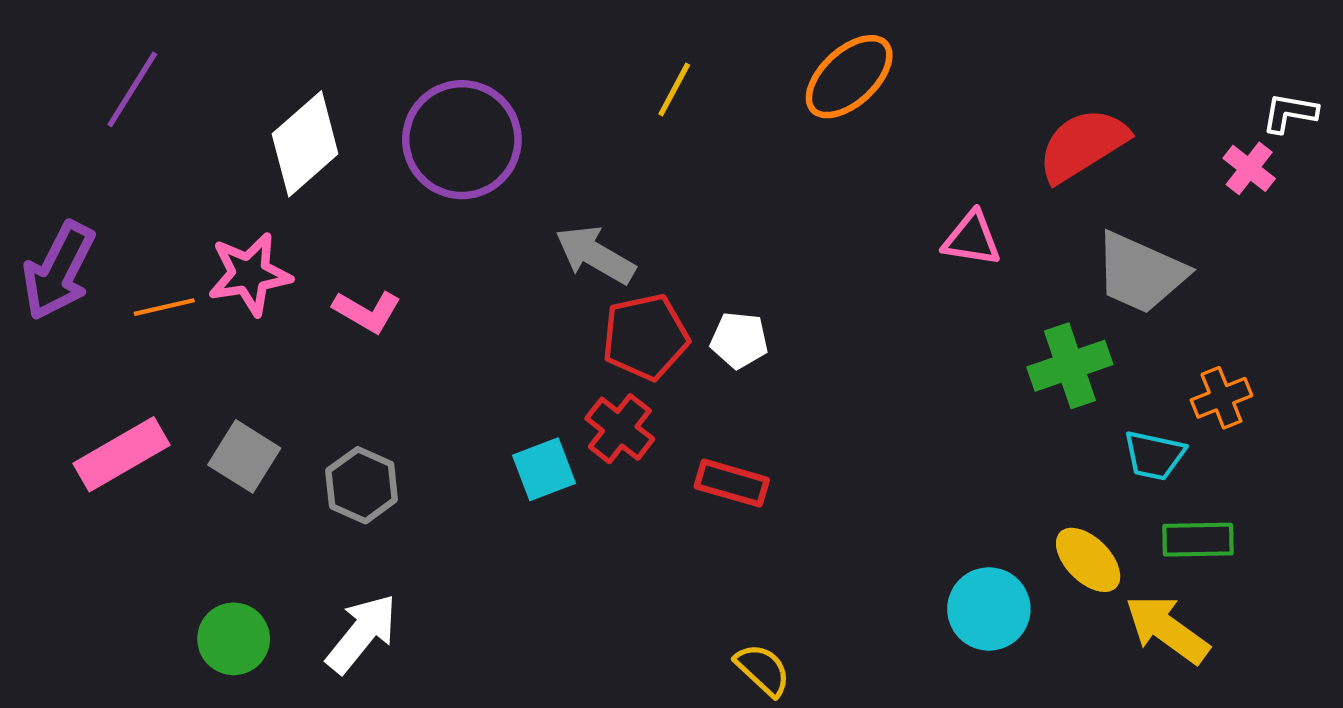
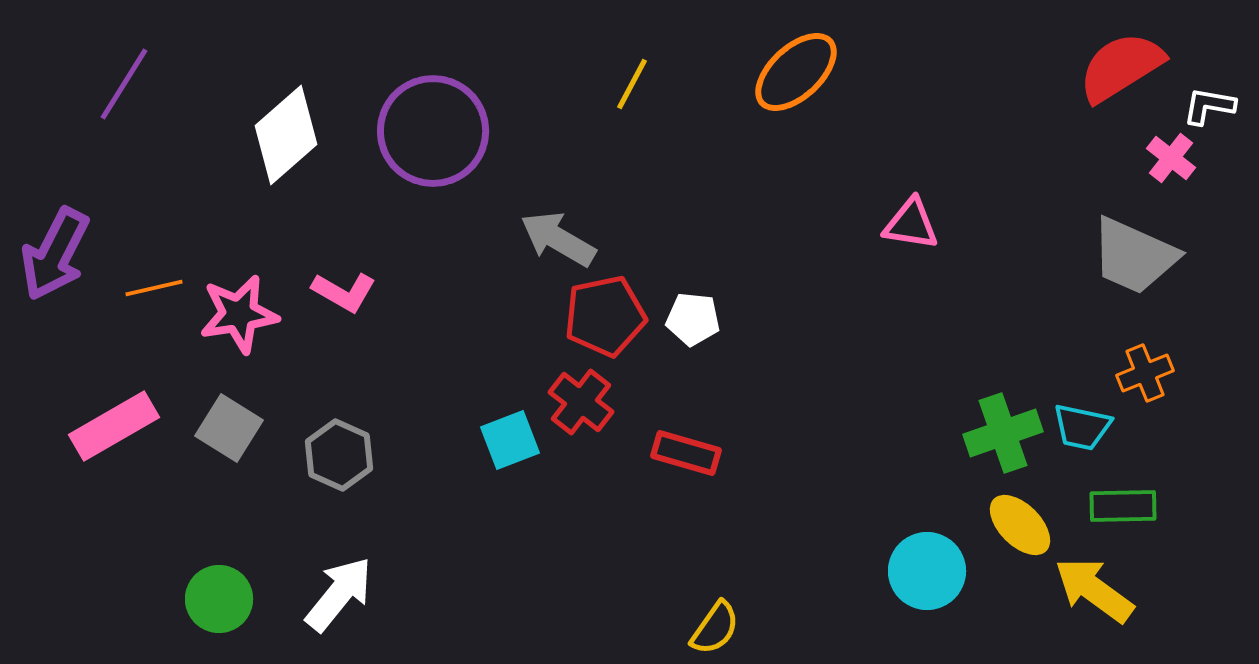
red semicircle: (1083, 145) -> (1121, 67), moved
gray trapezoid: (1140, 273) -> (1134, 256), moved
pink star: (250, 274) -> (239, 314), moved
green cross: (1070, 366) -> (1003, 433), moved
yellow semicircle: (763, 670) -> (715, 628), turned 82

